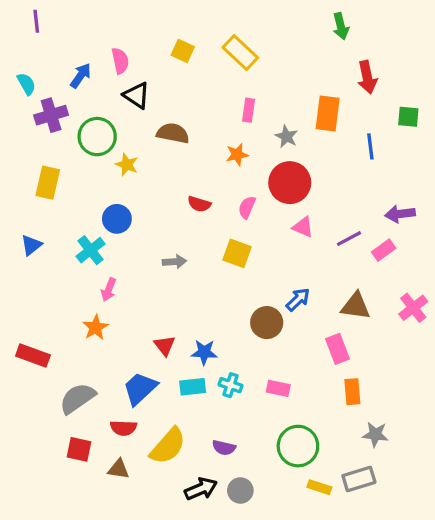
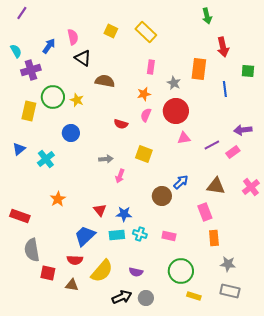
purple line: (36, 21) -> (22, 13), turned 40
green circle: (97, 137) -> (53, 97), moved
pink semicircle: (247, 207) -> (146, 115), moved
pink triangle: (303, 227) -> (184, 138), turned -32
cyan cross: (91, 250) -> (46, 159), moved
pink arrow: (109, 290) -> (120, 176), moved
gray semicircle: (77, 398) -> (32, 250), moved, turned -65
gray rectangle: (359, 479) -> (230, 291), moved, turned 30

